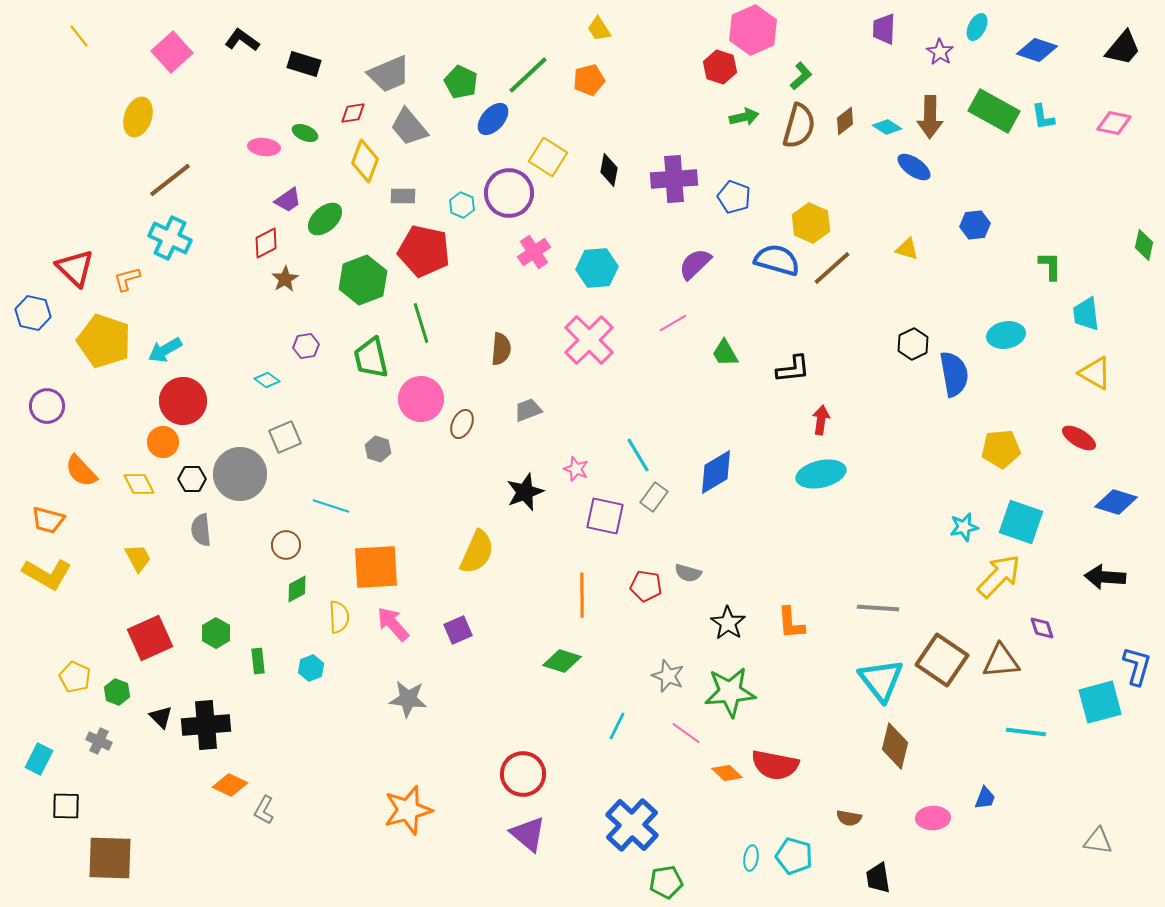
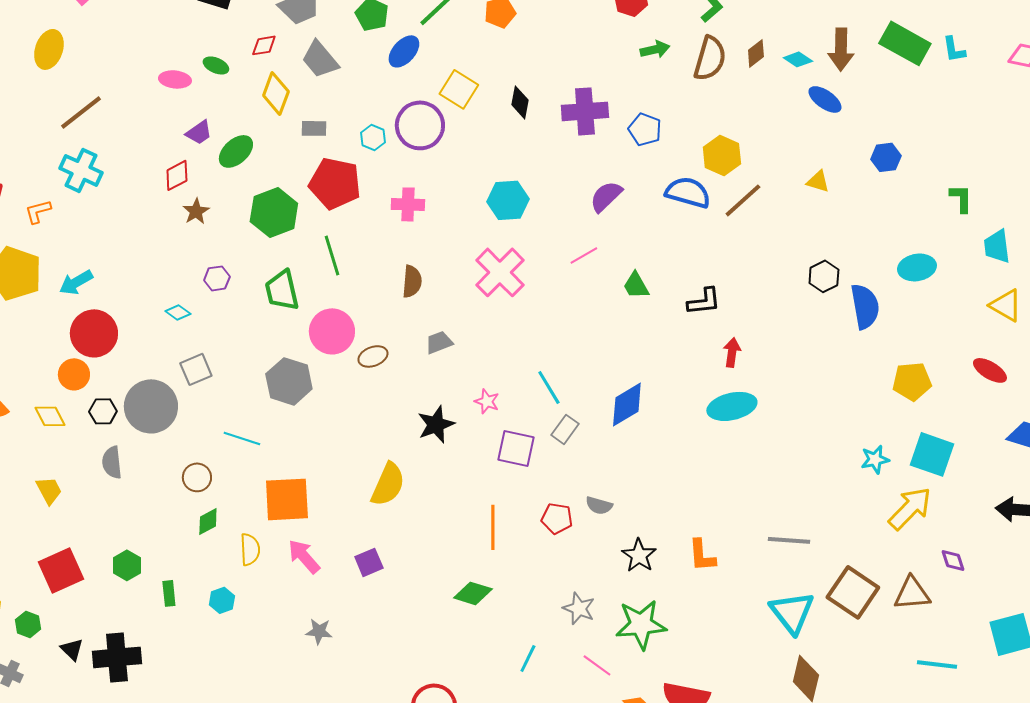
pink cross: (534, 252) -> (408, 204), moved, turned 36
brown ellipse: (462, 424) -> (373, 356), turned 44
gray hexagon: (378, 449) -> (289, 381), size x1.8
gray star: (408, 699) -> (319, 631), size x0.7

